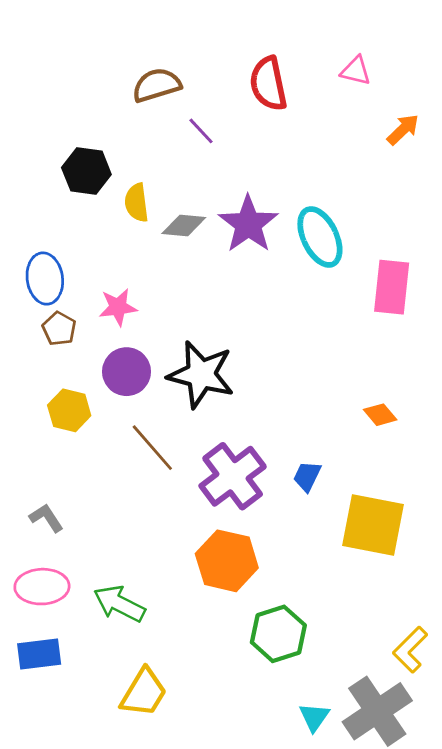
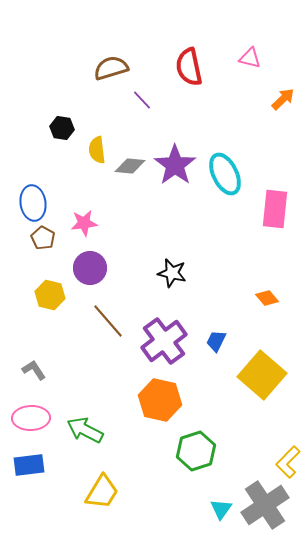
black hexagon: (86, 171) -> (62, 128), size x0.7
black star: (201, 375) -> (172, 273), moved, size x0.6
yellow square: (373, 525) -> (262, 375), turned 30

